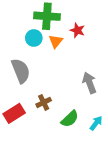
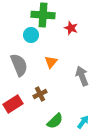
orange triangle: (56, 41) -> (51, 62), moved
green semicircle: (70, 119) -> (55, 121), moved
cyan arrow: (96, 123) -> (83, 122), moved

